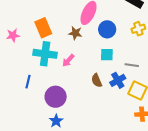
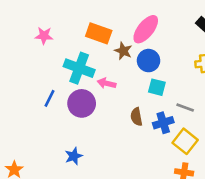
orange rectangle: (43, 28) -> (99, 33), moved, turned -60
blue circle: (107, 29) -> (149, 61), moved
pink arrow: (68, 60) -> (107, 83), turned 48
purple circle: (56, 97) -> (82, 103), moved

